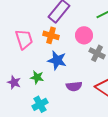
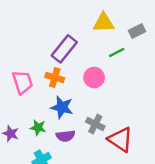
gray cross: (97, 53) -> (95, 124), moved
purple semicircle: (74, 86) -> (65, 136), moved

